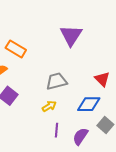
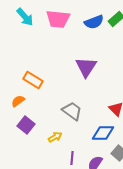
gray trapezoid: (56, 81) -> (72, 111), turned 50
yellow arrow: (49, 106) -> (55, 137), moved

